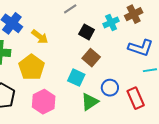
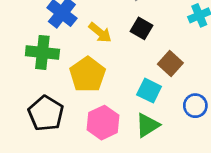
black square: (87, 32) -> (141, 28), moved
green triangle: (90, 102) -> (147, 125), moved

